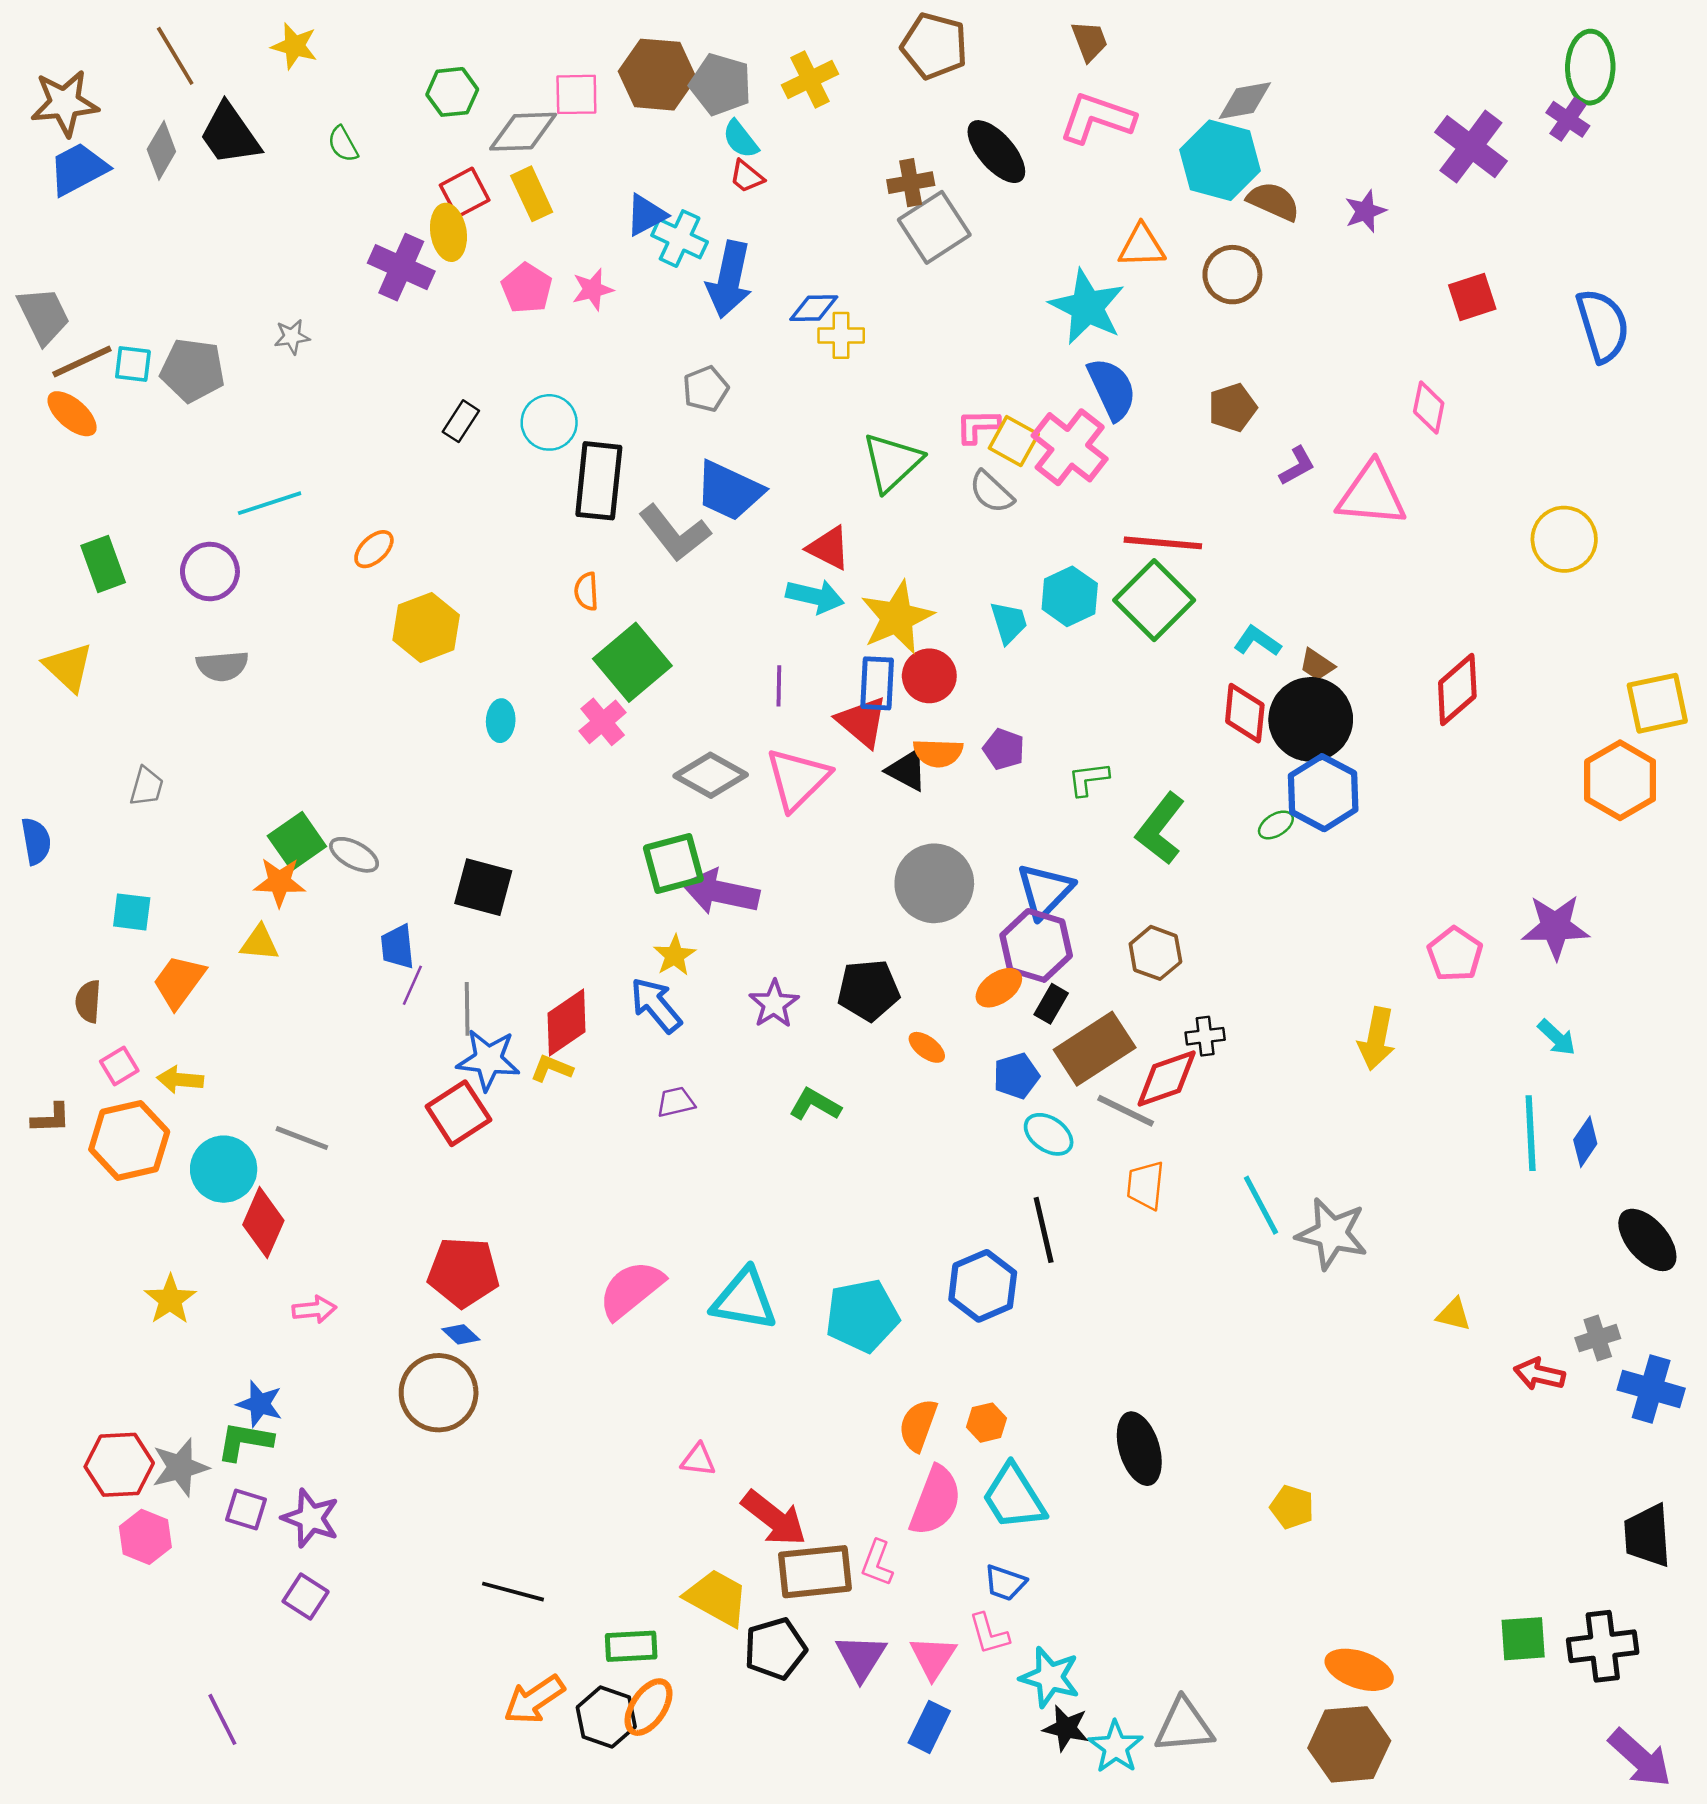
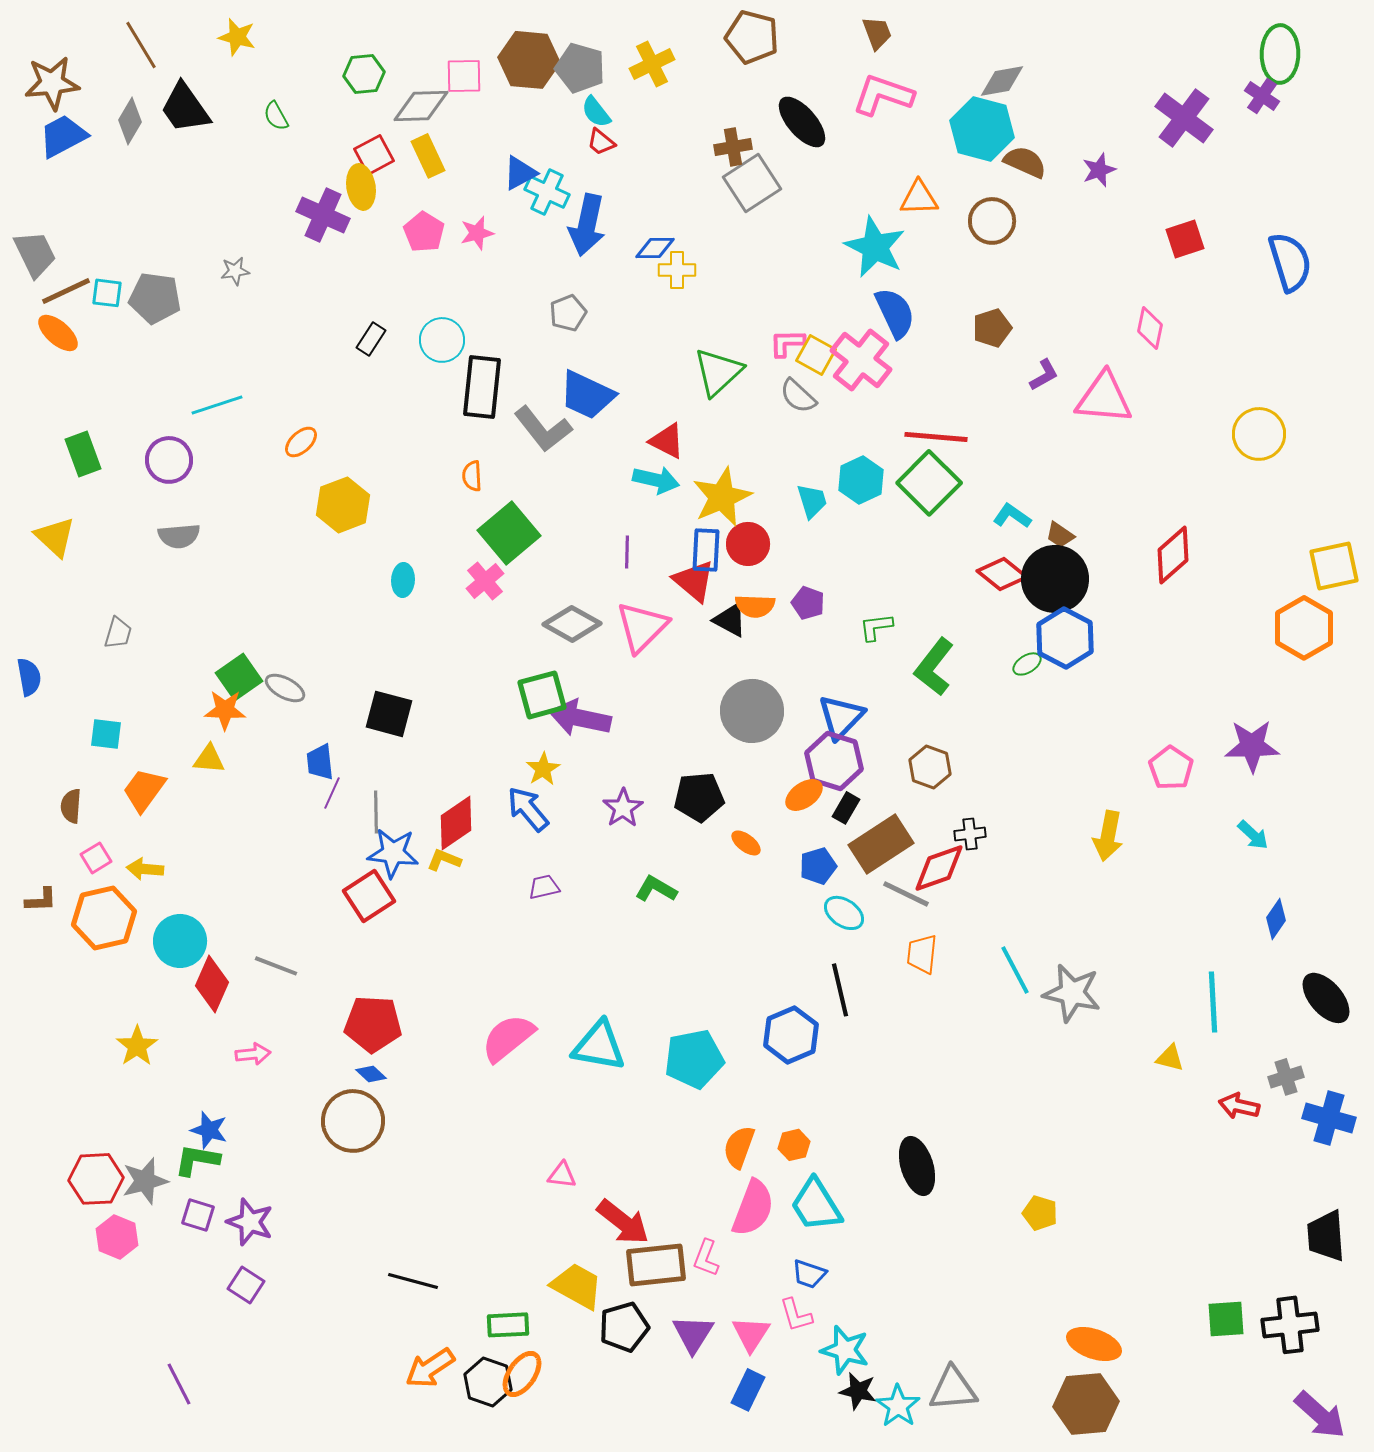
red diamond: (1245, 713) -> (1002, 574), turned -57
cyan line: (1531, 1133) -> (1213, 1002), moved
gray line: (302, 1138) -> (276, 966), moved

